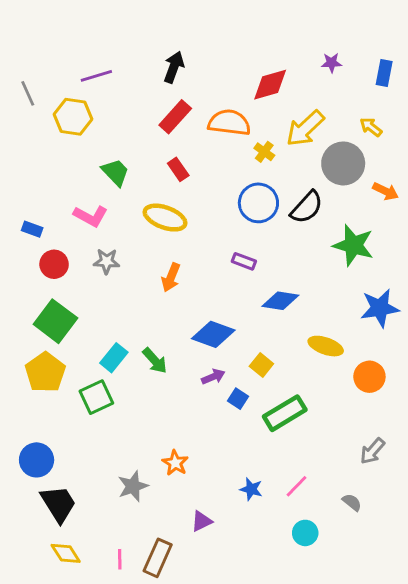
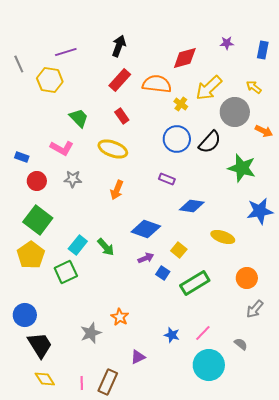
orange circle: (369, 377) -> (247, 278), moved
cyan circle: (305, 533) -> (209, 365), size x1.8

